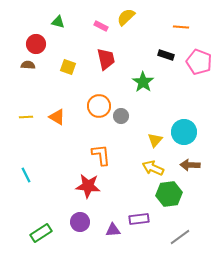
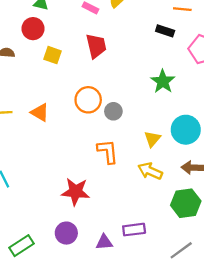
red circle: (36, 44) -> (33, 29), moved
black rectangle: (166, 55) -> (165, 31), moved
green star: (143, 82) -> (163, 81), moved
orange L-shape: (101, 155) -> (108, 151), moved
green hexagon: (169, 194) -> (186, 203), moved

